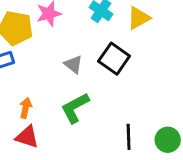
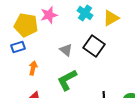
orange arrow: (26, 108) -> (33, 68), moved

